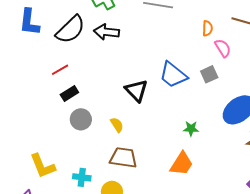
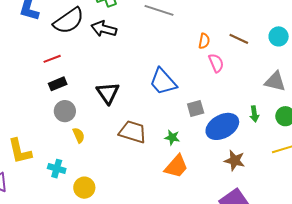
gray square: (209, 74) -> (196, 108), moved
black triangle: (136, 90) -> (108, 93), moved
yellow semicircle: (117, 125) -> (79, 135), moved
brown trapezoid: (123, 158) -> (133, 132), moved
orange trapezoid: (182, 164) -> (176, 166), moved

